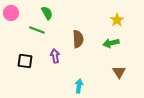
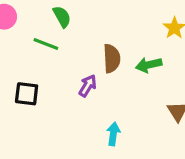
green arrow: (111, 43) -> (149, 65), moved
purple arrow: (55, 56) -> (88, 86), moved, turned 40

